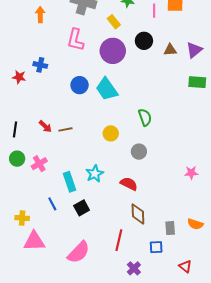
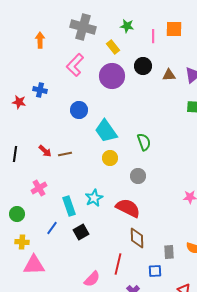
pink L-shape: (75, 40) -> (75, 65), turned 30
cyan trapezoid: (107, 89) -> (106, 131), moved
green circle: (17, 159) -> (17, 214), moved
red semicircle: (129, 184) -> (128, 208), size x1.4
blue line: (52, 204) -> (52, 228), turned 64
pink semicircle: (79, 252) -> (92, 279), moved, size x0.7

